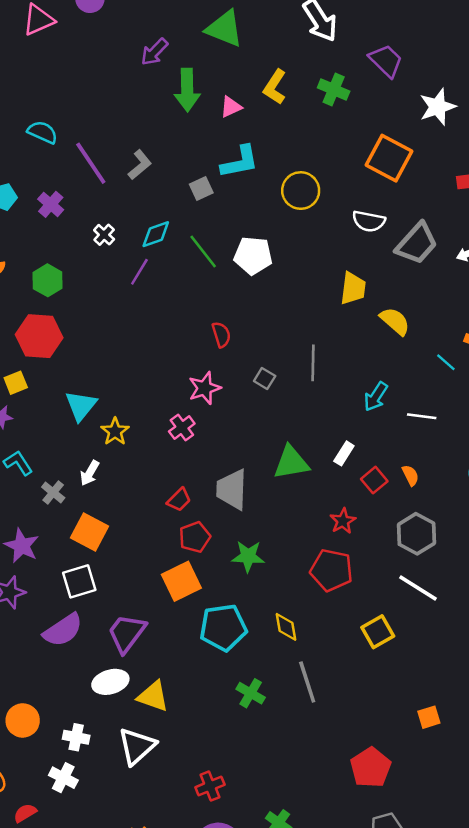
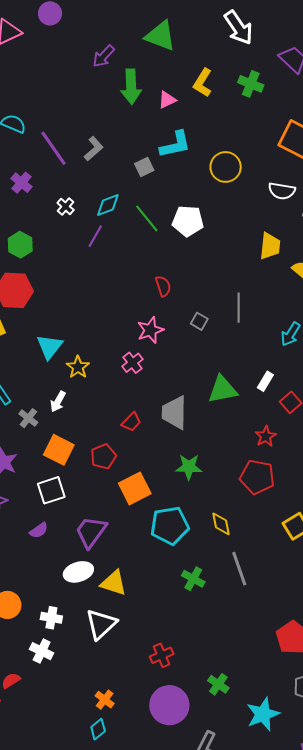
red pentagon: (195, 537) -> (103, 457), moved
purple semicircle: (63, 630) -> (39, 530), size x0.6

